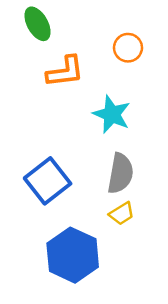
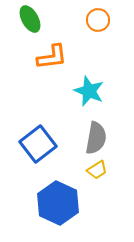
orange circle: (128, 48) -> (98, 20), moved

